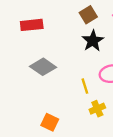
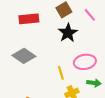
red rectangle: (32, 25) -> (29, 19), moved

